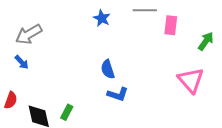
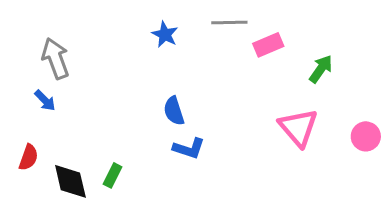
pink rectangle: (171, 25) -> (268, 45), turned 60
gray arrow: (29, 34) -> (55, 58), turned 100

